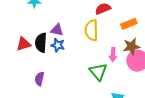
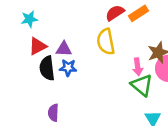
orange rectangle: (129, 24) -> (138, 13), moved
red triangle: (24, 44) -> (38, 46), moved
green triangle: (98, 72) -> (142, 85), moved

